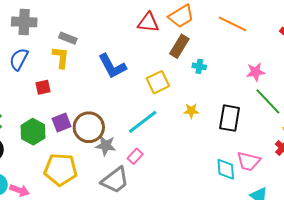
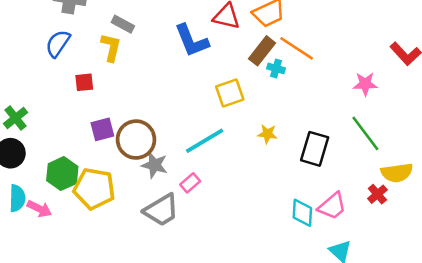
orange line: (232, 24) -> (297, 48), moved
blue L-shape: (112, 66) -> (192, 41), moved
cyan cross: (199, 66) -> (276, 68), moved
pink star: (256, 72) -> (365, 84), moved
green hexagon: (33, 132) -> (62, 174), moved
pink trapezoid: (248, 161) -> (332, 206), turned -60

